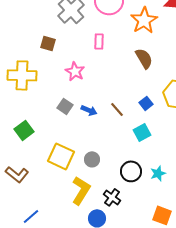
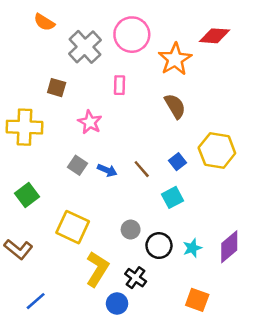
gray circle: (92, 159) -> (131, 229), moved

